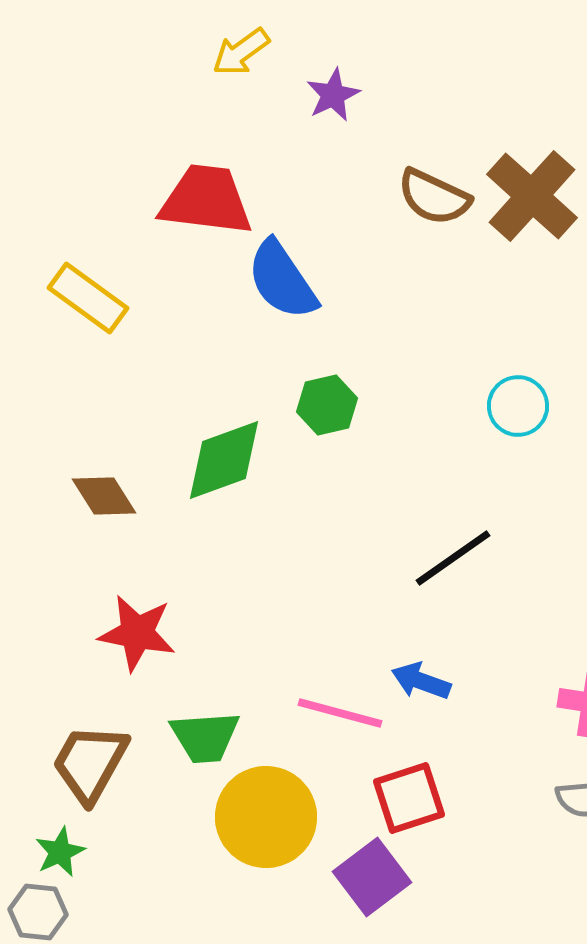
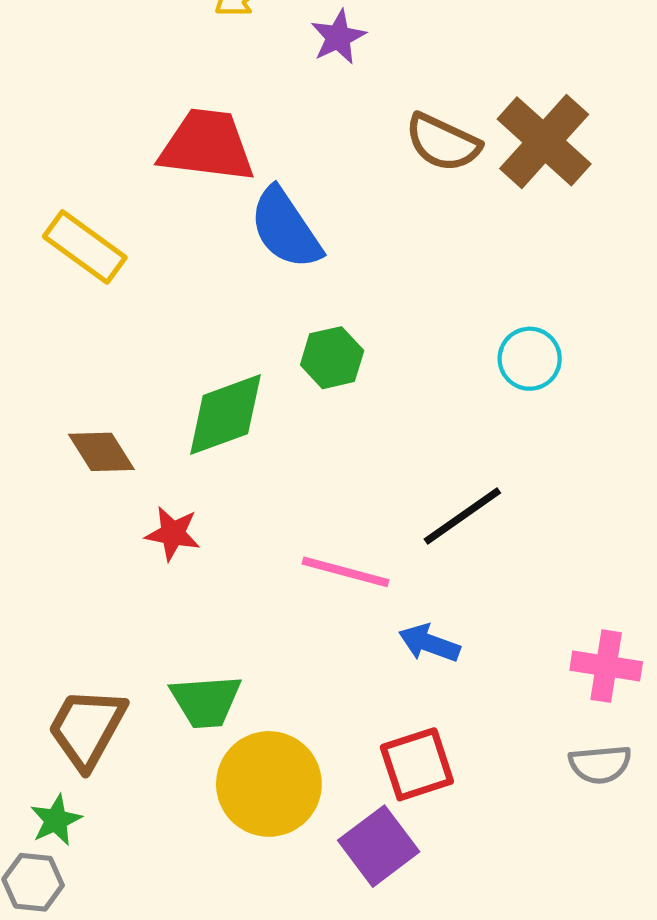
red star: (137, 633) -> (173, 534), moved, size x0.7
pink line: (340, 713) -> (346, 572), moved

